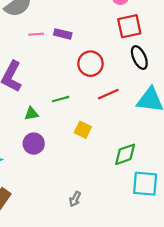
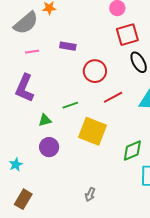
pink line: (36, 34) -> (32, 52), moved
yellow square: (83, 130) -> (92, 131), size x1.8

